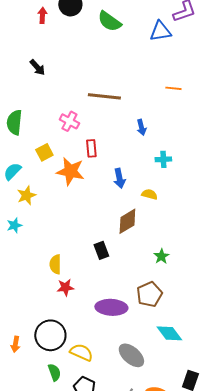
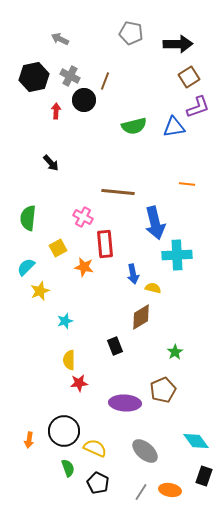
green semicircle: (109, 21) -> (134, 126), moved, turned -50
blue arrow: (141, 127) -> (155, 223), size x2.0
red rectangle: (91, 148) -> (105, 244), size x1.5
cyan cross: (163, 159) -> (177, 255), size x1.8
orange star: (70, 171) -> (84, 267), size x0.7
yellow semicircle: (149, 194) -> (153, 288), moved
cyan star: (14, 225) -> (65, 321), moved
cyan diamond: (169, 333) -> (196, 441), moved

